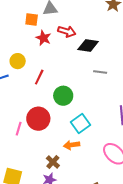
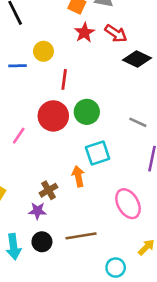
gray line: (100, 72) -> (138, 122), moved
red line: (39, 77) -> (64, 79), turned -35
red circle: (38, 119) -> (53, 116), moved
orange arrow: (72, 145) -> (78, 176), turned 70

